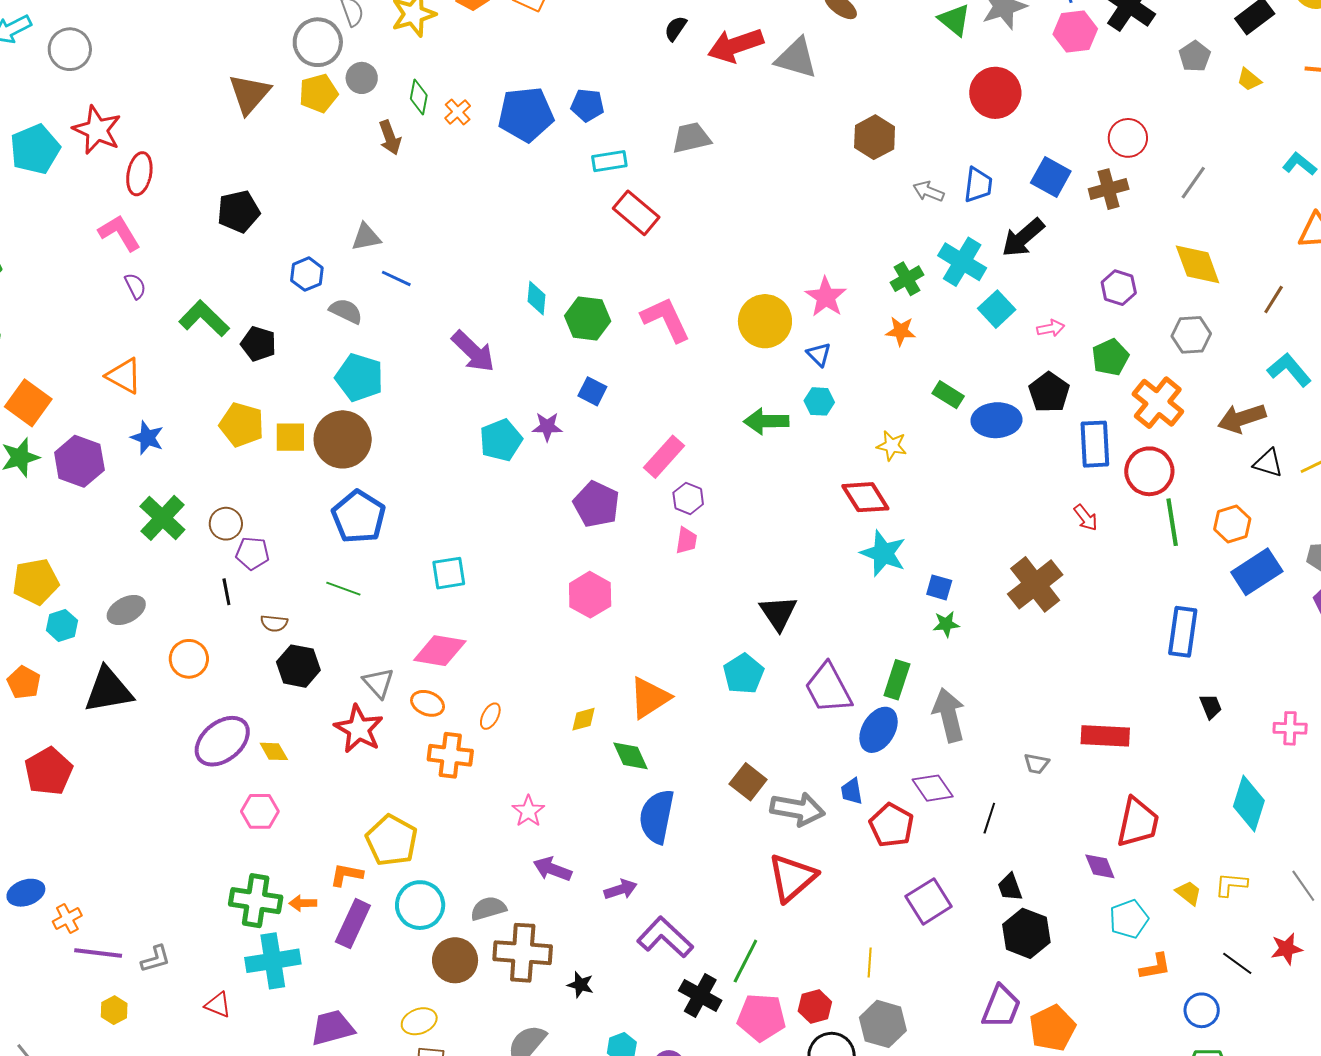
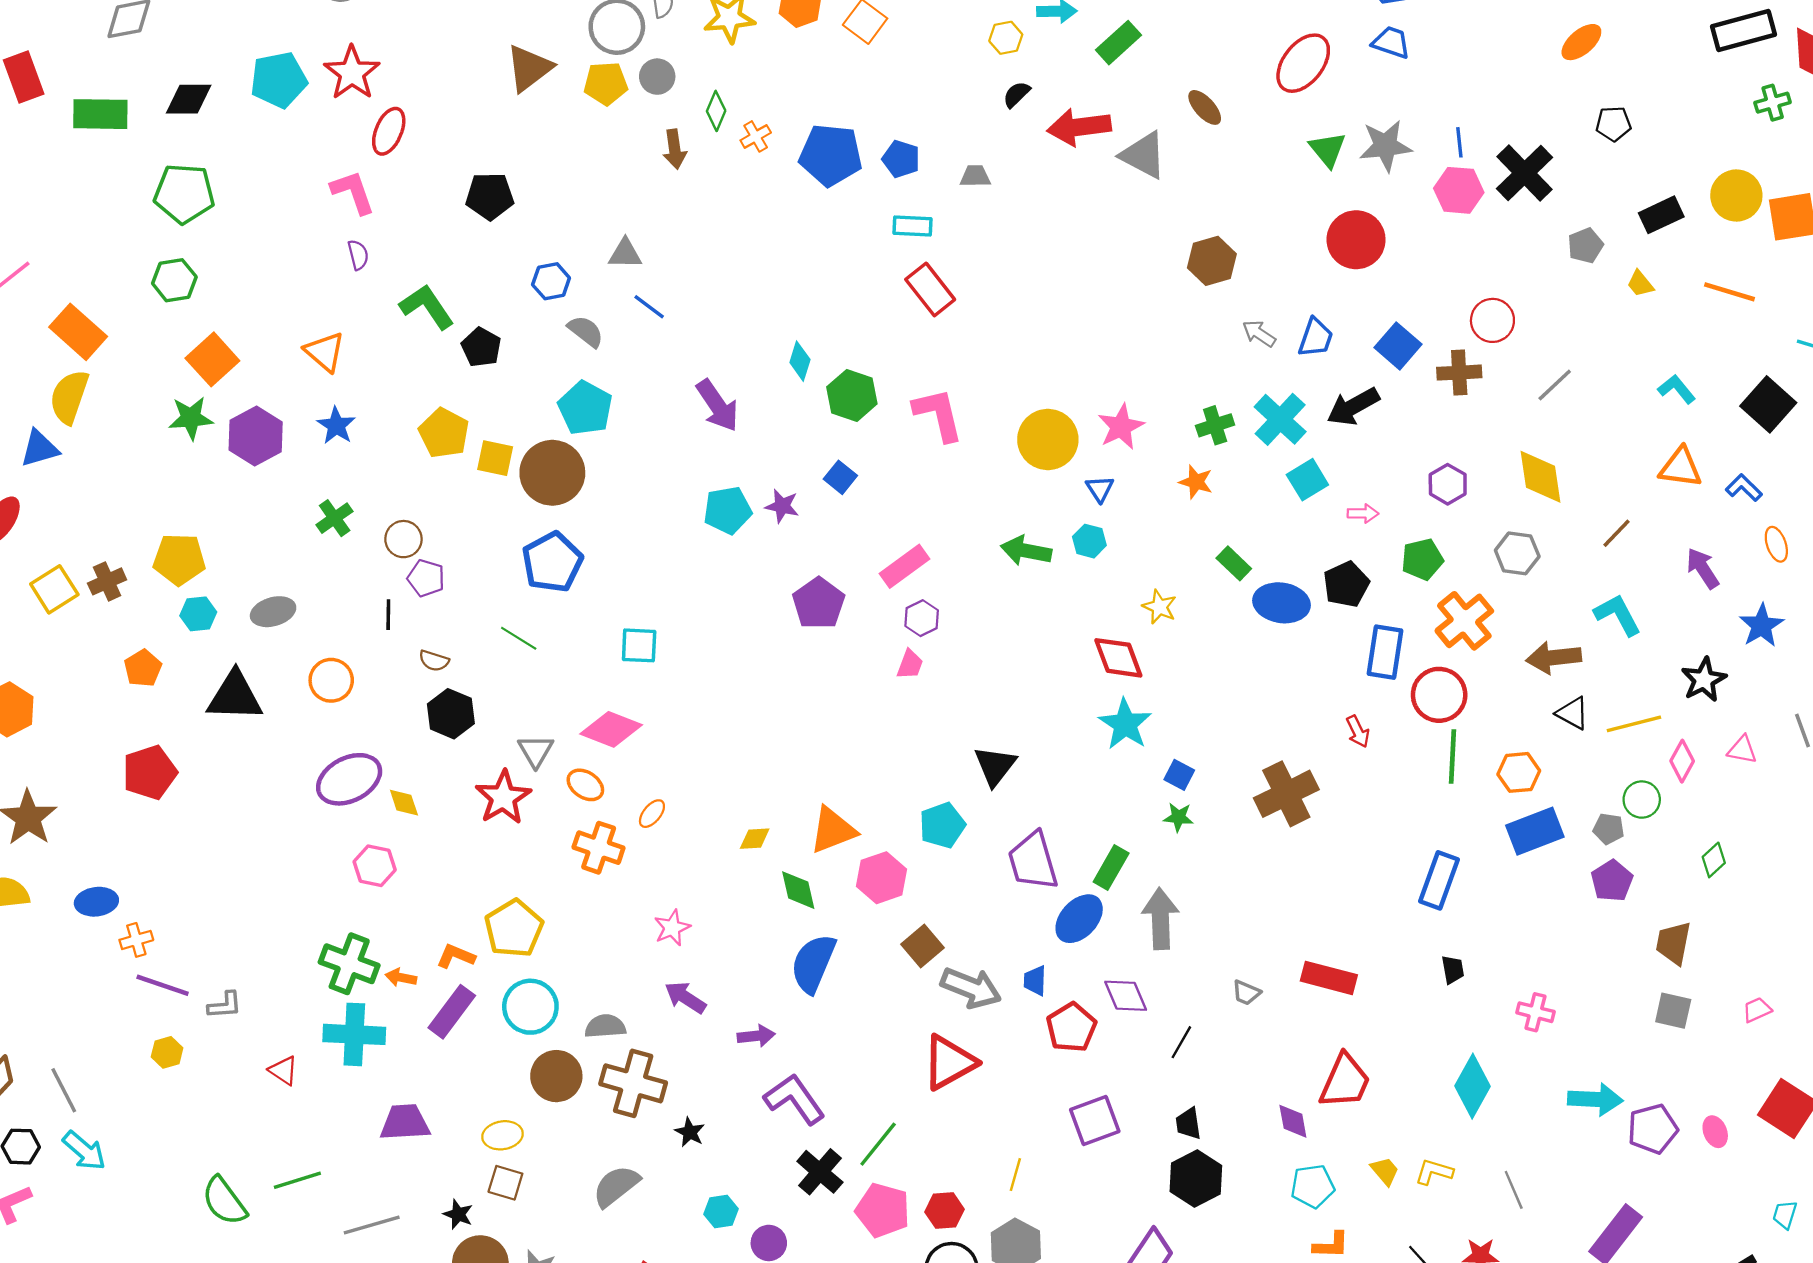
gray trapezoid: (691, 138) -> (975, 176), moved, size x0.7
green cross: (162, 518) -> (335, 518), size x0.7
pink hexagon: (590, 595) -> (881, 878), moved

